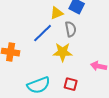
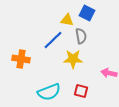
yellow triangle: (57, 13) -> (67, 20), turned 32

